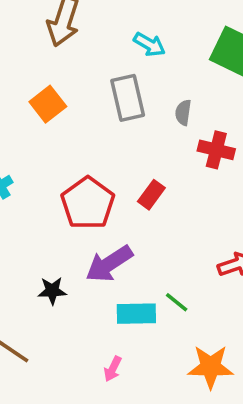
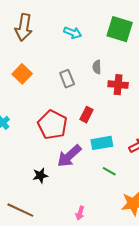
gray rectangle: (128, 98) -> (67, 79), moved, size x0.7
cyan rectangle: (136, 314) -> (102, 143), moved

